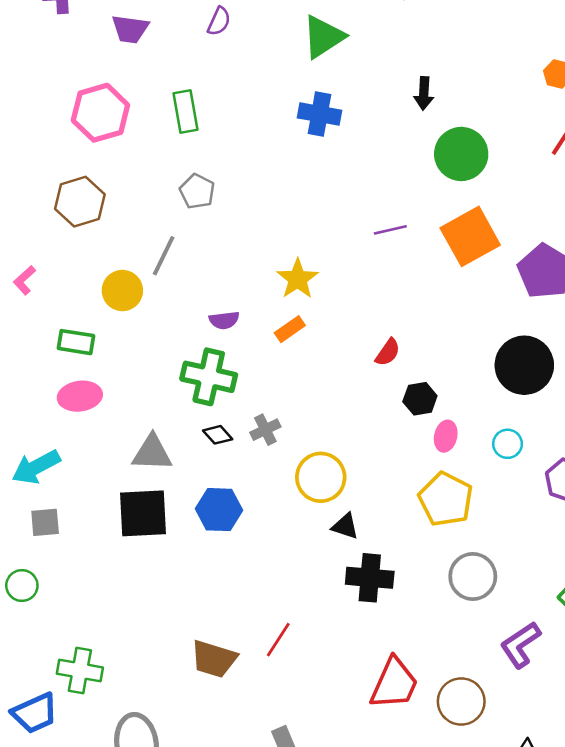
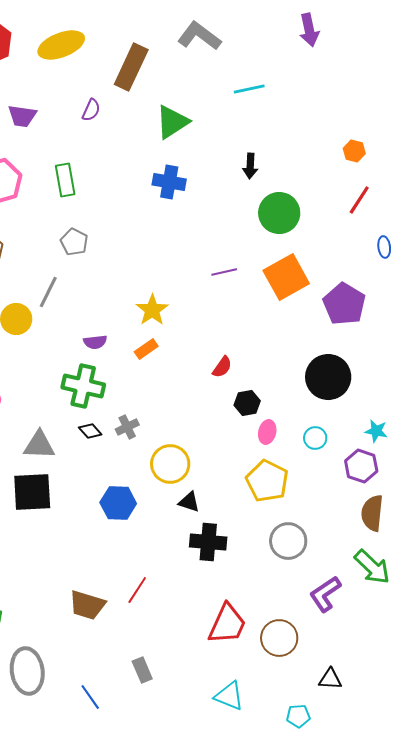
blue hexagon: (219, 510) -> (118, 503), moved

